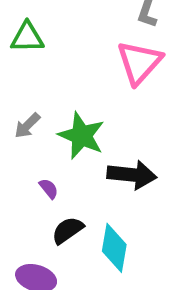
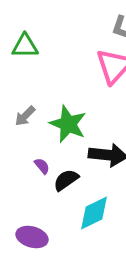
black semicircle: (68, 230) -> (66, 180), moved
cyan diamond: (114, 248) -> (94, 213), turned 54

